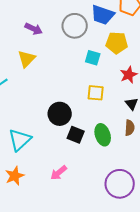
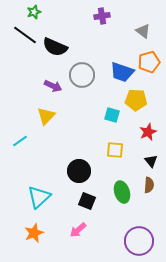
gray circle: (75, 26) -> (82, 75), moved
black square: (76, 135) -> (87, 201), moved

